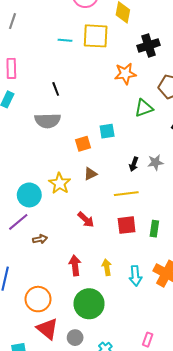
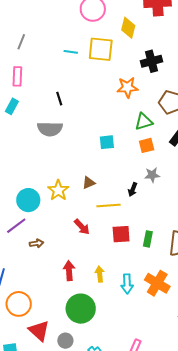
gray line: (13, 21) -> (21, 42), moved
orange square: (83, 144) -> (147, 145), moved
black arrow: (134, 164) -> (133, 189), moved
yellow line: (126, 194) -> (108, 205), moved
orange circle: (38, 299) -> (19, 304), moved

